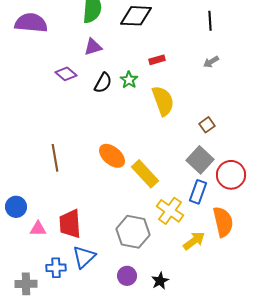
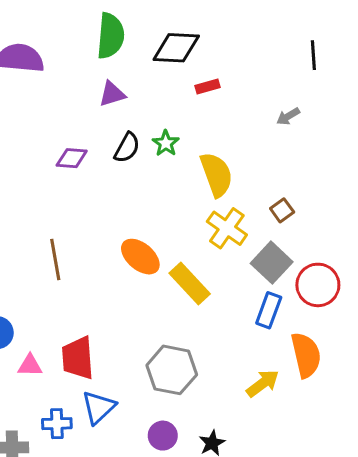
black line: (210, 21) -> (313, 55), moved
red rectangle: (157, 60) -> (207, 87), moved
purple diamond: (66, 74) -> (72, 158), moved, turned -35
yellow cross: (170, 211) -> (227, 228), moved

